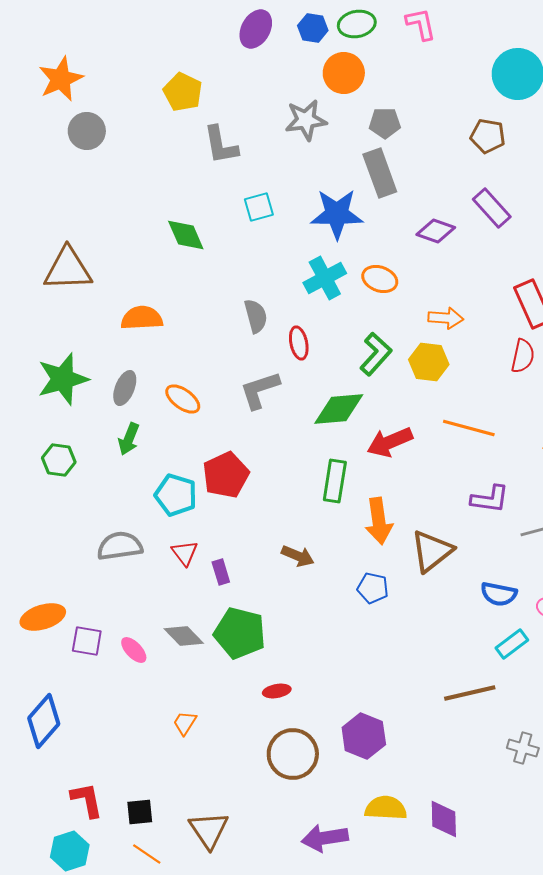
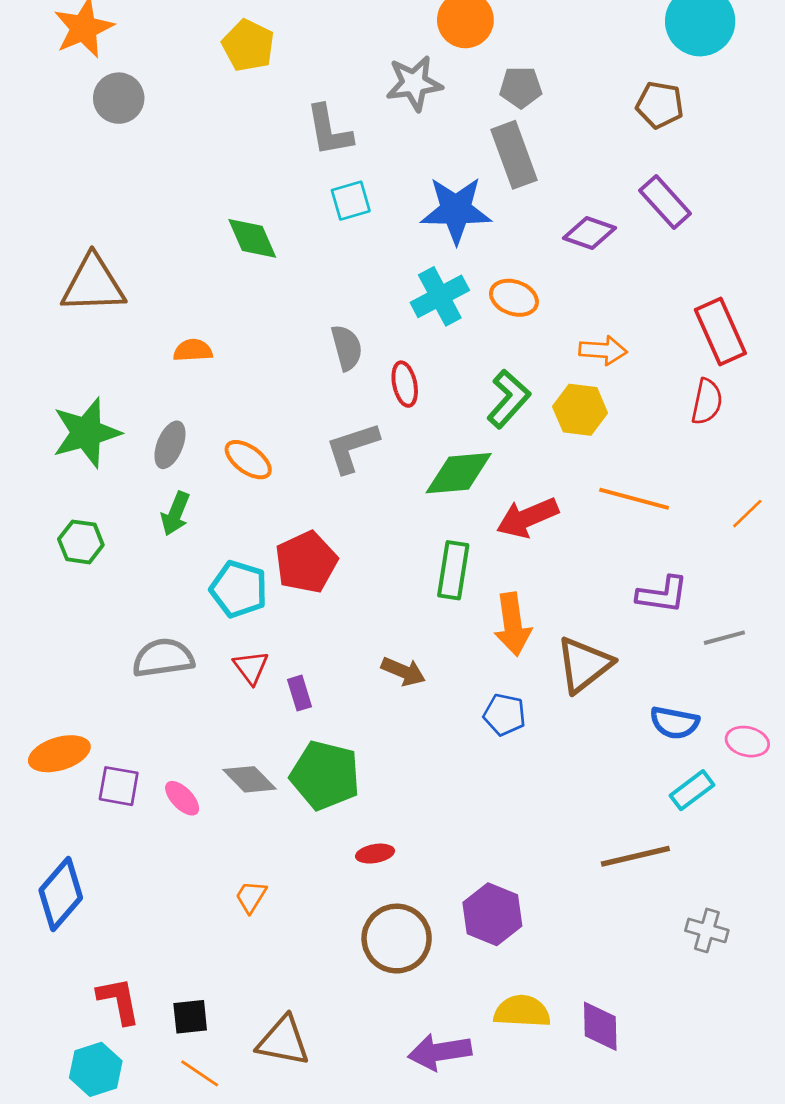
gray L-shape: (221, 145) -> (329, 130), moved
orange semicircle: (142, 318) -> (193, 350), size x0.7
brown triangle: (209, 830) -> (283, 1041), turned -45

